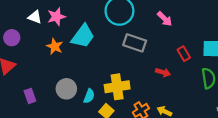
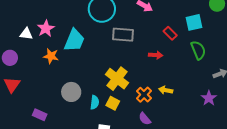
yellow cross: (117, 87) -> (117, 79), turned -30
purple rectangle: (30, 96) -> (40, 115), moved, turned -32
cyan semicircle: (89, 96) -> (95, 102), moved

